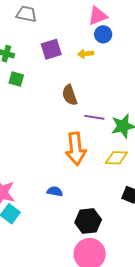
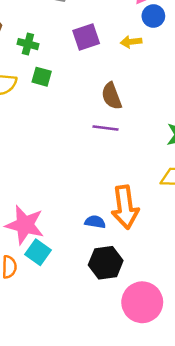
purple line: (94, 117) -> (106, 128), moved
orange arrow: (76, 149) -> (125, 207), moved
black hexagon: (88, 221) -> (106, 263), moved

